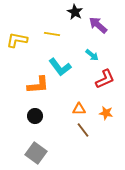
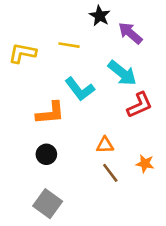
cyan arrow: (92, 55) -> (122, 73), size x1.6
orange star: (106, 113) -> (145, 164), moved

